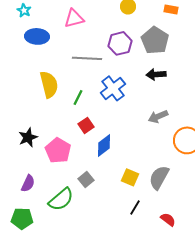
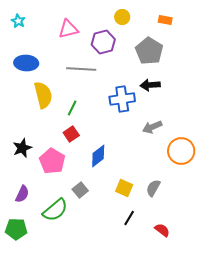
blue ellipse: (37, 36) -> (26, 63), moved
purple hexagon: (120, 43) -> (103, 42), moved
blue cross: (113, 88) -> (122, 99), moved, turned 30
red square: (86, 125) -> (71, 134), moved
gray semicircle: (159, 177) -> (153, 188), size x0.7

